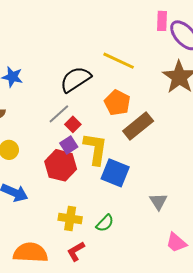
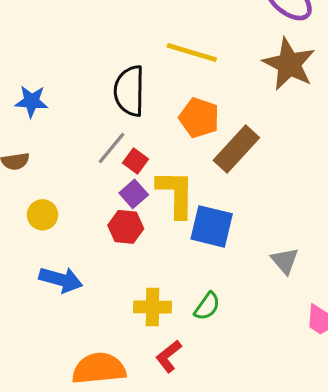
black semicircle: (76, 79) -> (129, 91), turned -48
red hexagon: (61, 165) -> (126, 227), size x0.7

